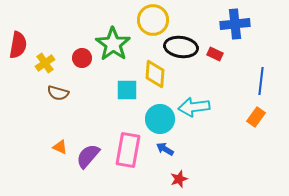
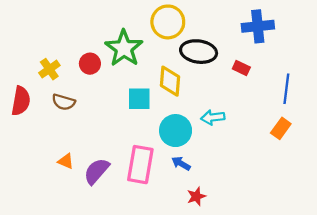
red semicircle: (18, 45) -> (21, 101), moved
red rectangle: (215, 54) -> (241, 68), moved
cyan arrow: (194, 107) -> (213, 117), size x0.7

